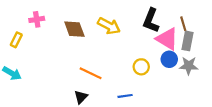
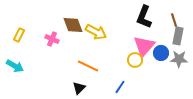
pink cross: (37, 19) -> (52, 39), moved, turned 32
yellow arrow: (109, 26) -> (96, 32), moved
pink triangle: (167, 39) -> (144, 46), moved, turned 40
blue line: (125, 96) -> (120, 87), turned -48

